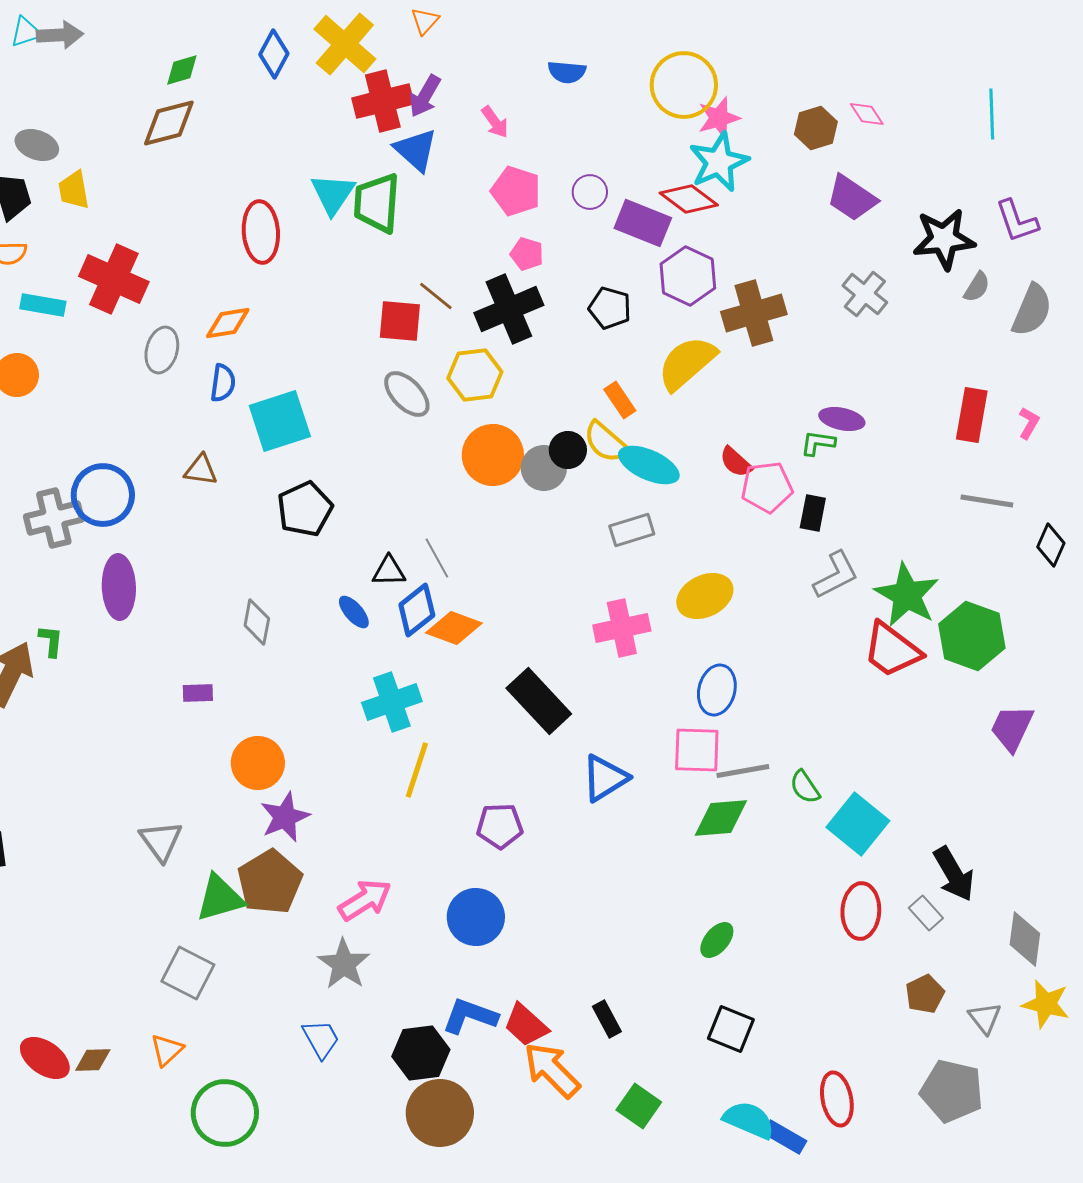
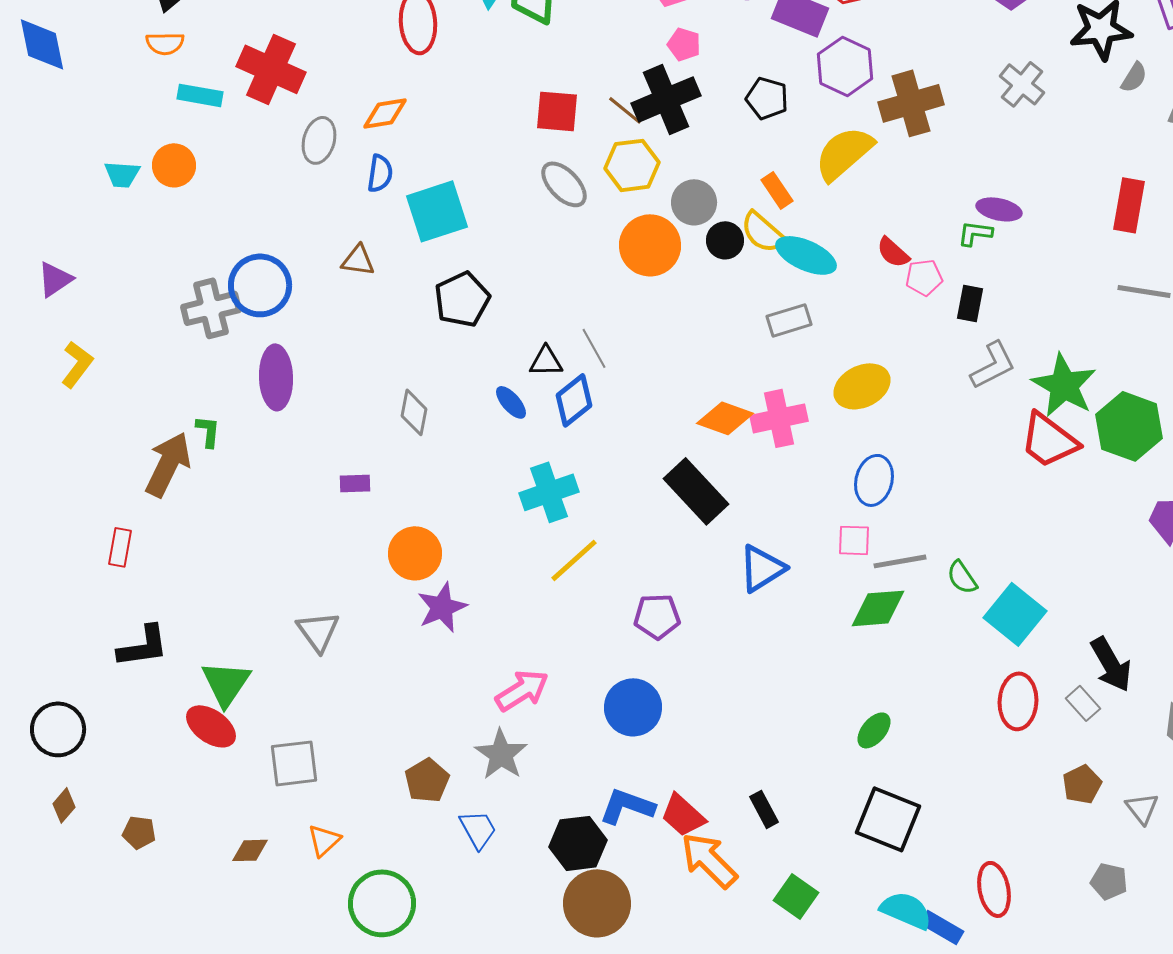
brown line: (436, 296) -> (625, 110), moved
gray circle: (544, 468) -> (694, 202), moved
pink pentagon: (767, 487) -> (924, 277), size x0.7
orange diamond: (454, 628) -> (725, 418), moved
pink square: (697, 750) -> (854, 540), size x0.7
yellow line: (417, 770) -> (574, 560), turned 30
brown pentagon: (270, 882) -> (427, 780), moved, size x0.7
green triangle: (220, 898) -> (226, 683), moved, turned -40
gray square: (188, 973) -> (294, 763), moved, turned -34
black square: (731, 1029) -> (888, 819), size x1.4
red ellipse: (45, 1058) -> (211, 726), moved
gray pentagon: (952, 1091) -> (1109, 881), size x0.6

